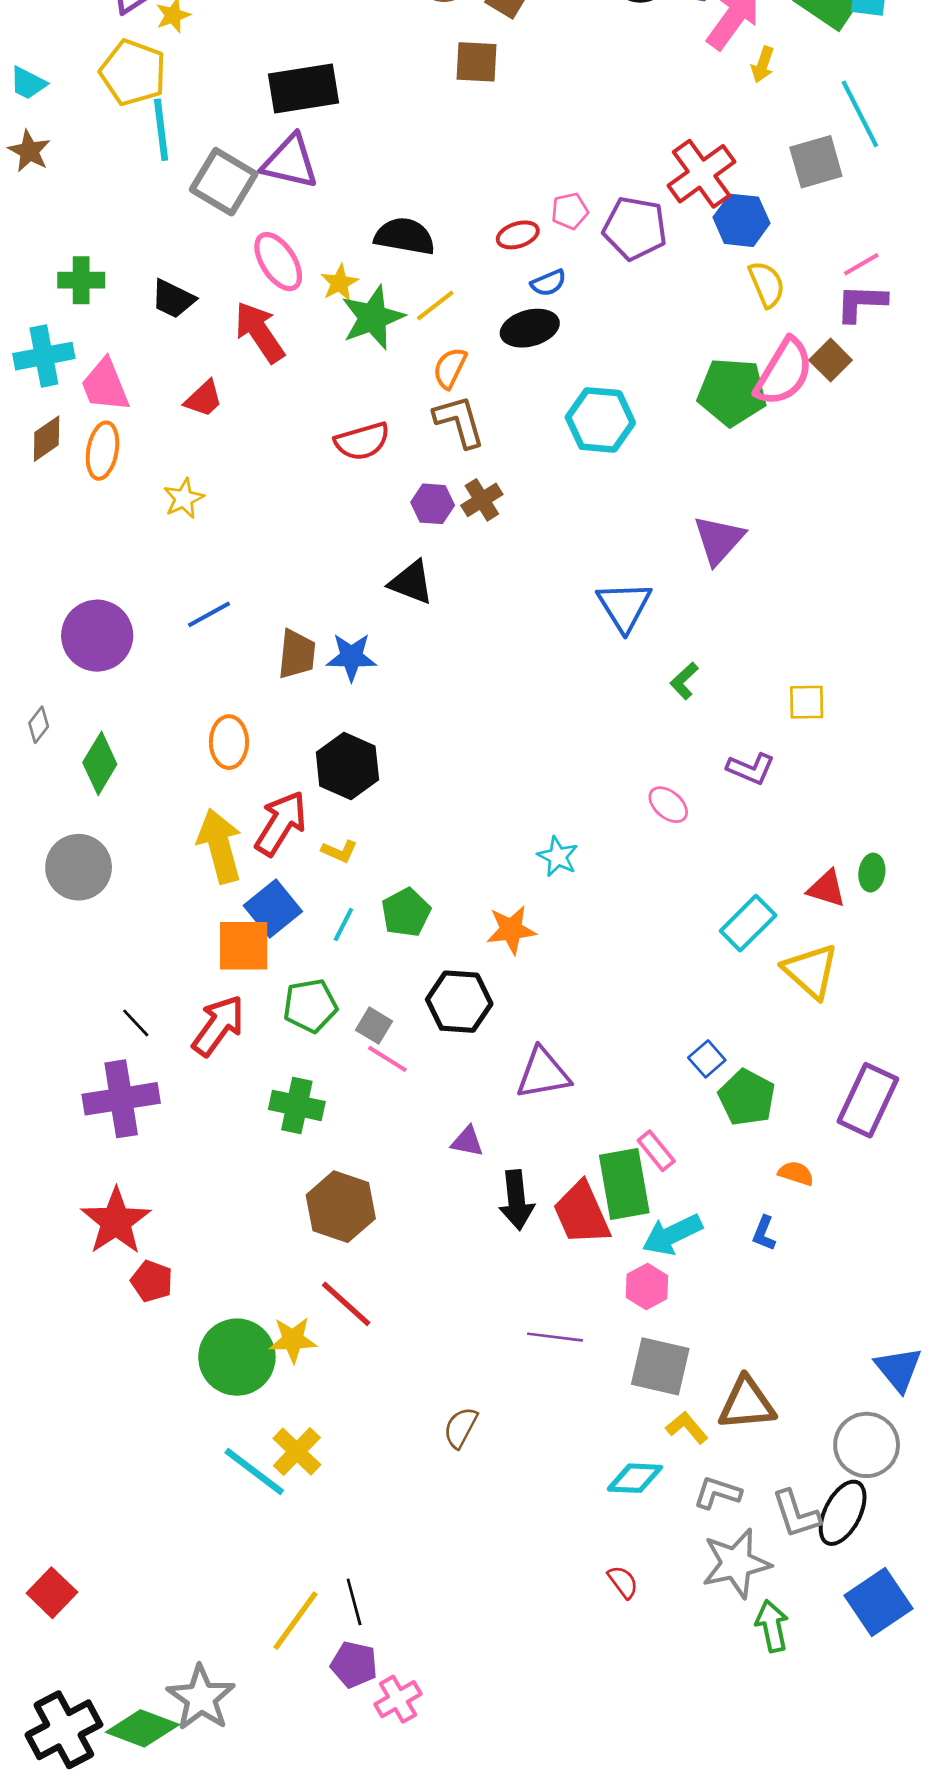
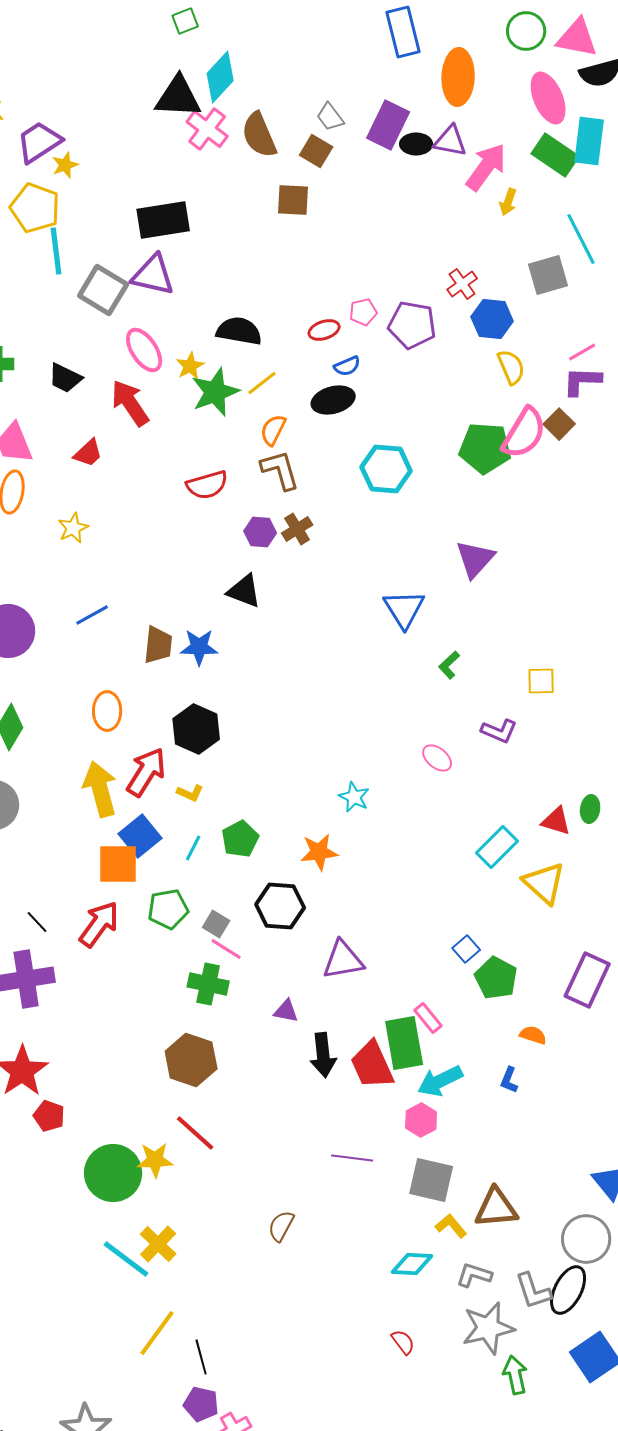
red cross: (701, 174) -> (462, 284), size x0.6
green cross: (297, 1105) -> (208, 984), moved
yellow line: (295, 1621) -> (157, 1333), moved

